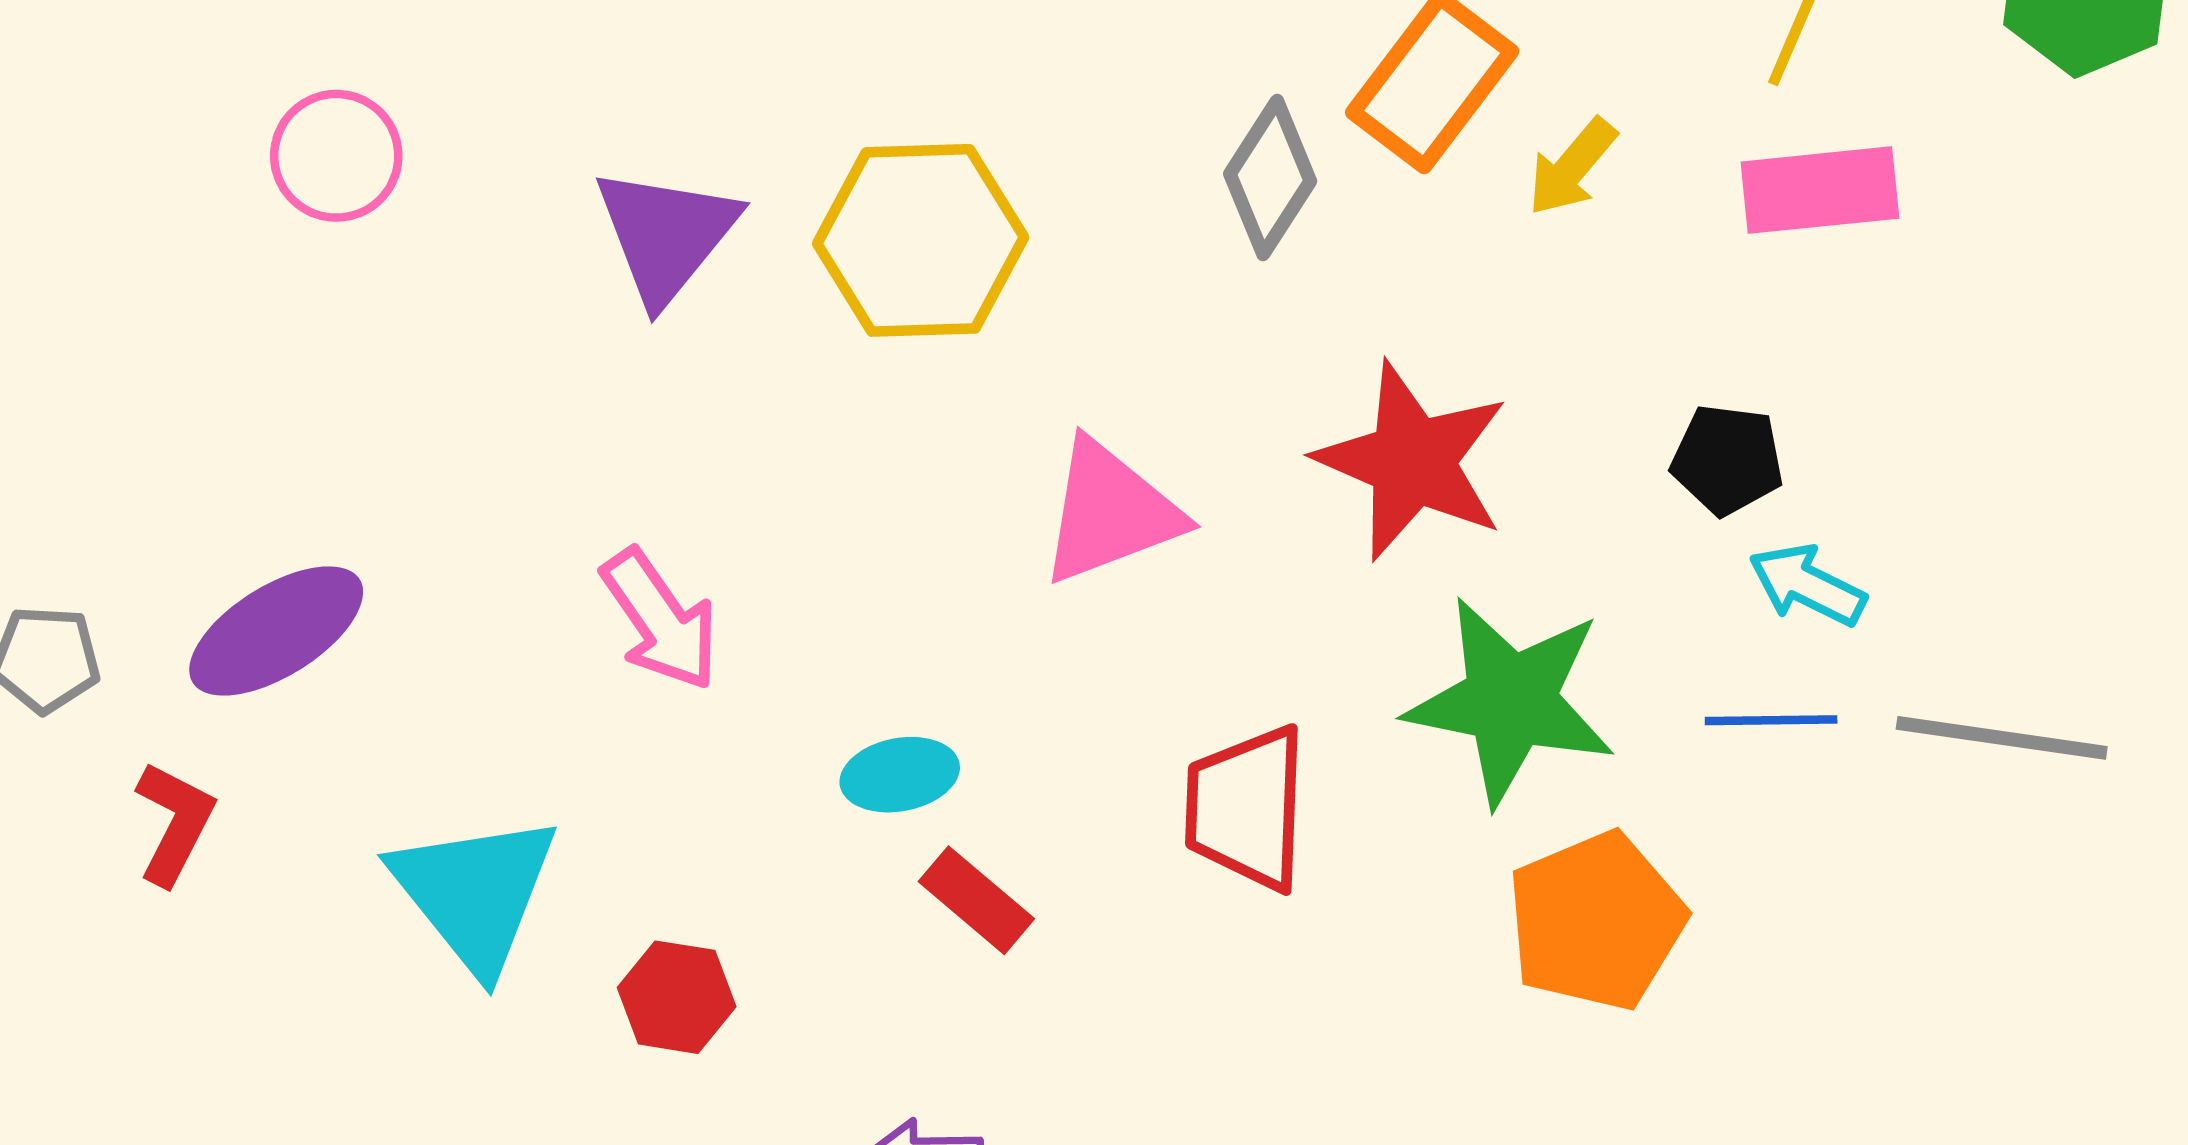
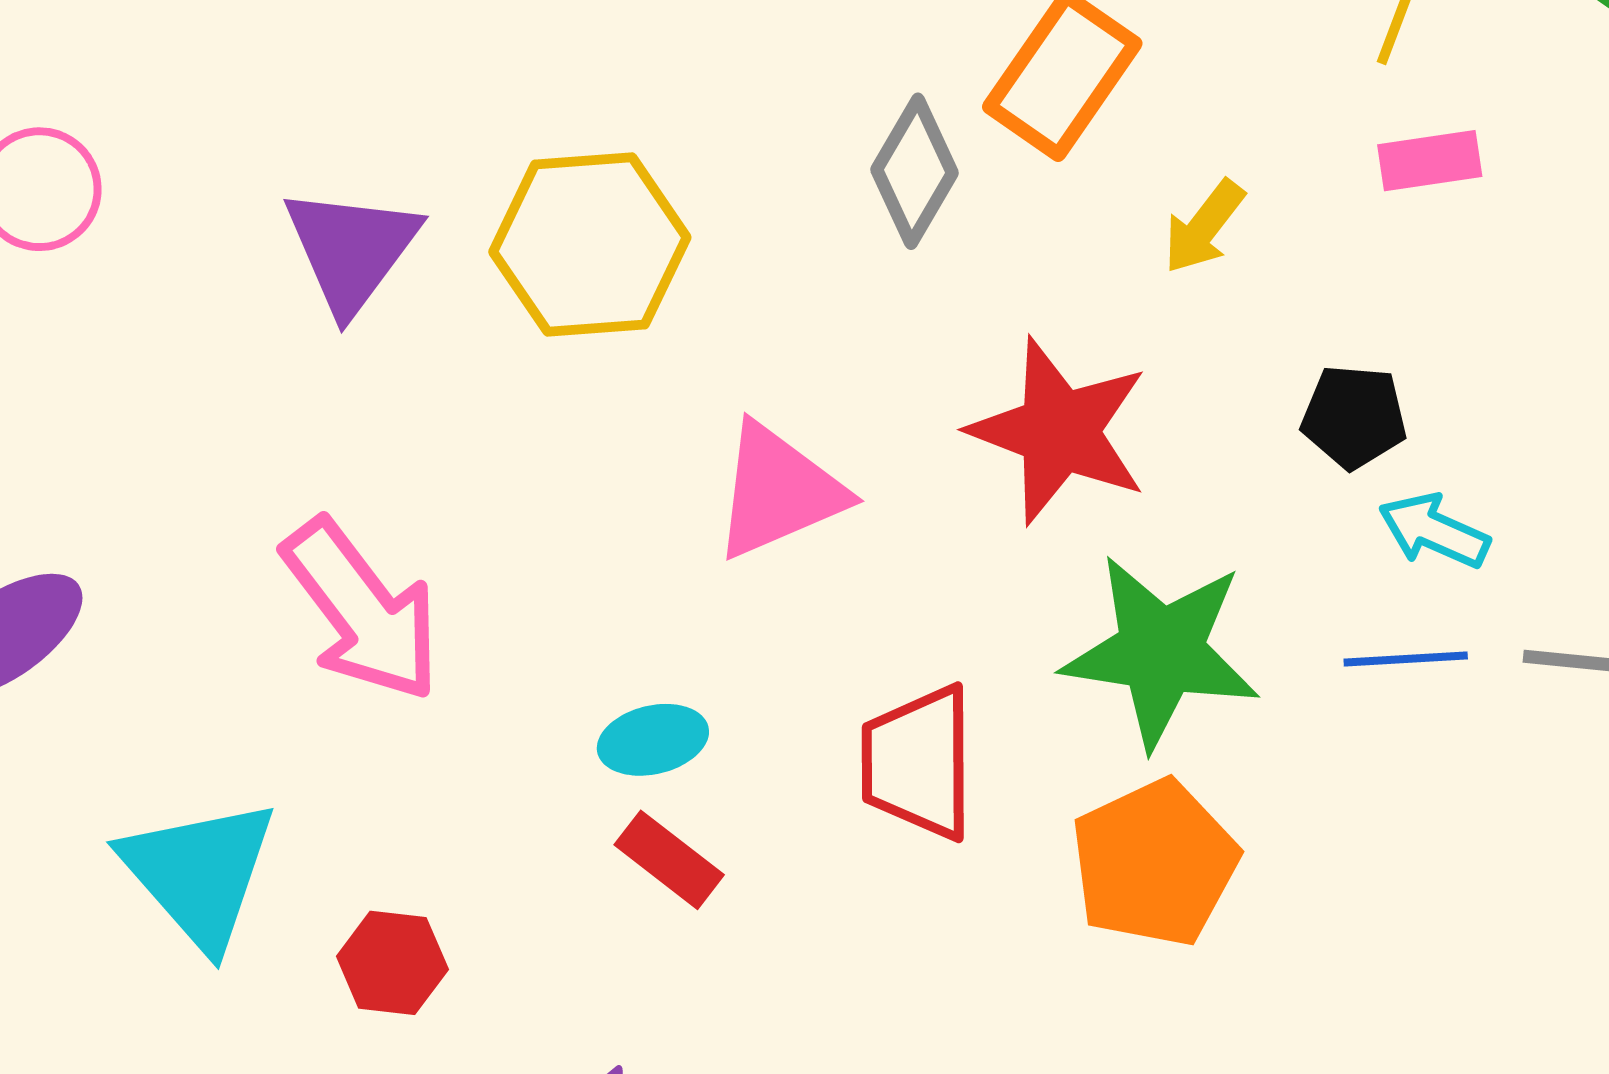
yellow arrow: (1572, 167) -> (1204, 227), moved
pink rectangle: (1820, 190) -> (1430, 161), size x0.7
pink arrow: (660, 620) -> (362, 610), size x1.4
cyan ellipse: (900, 775) -> (653, 740), moved
orange pentagon: (1596, 921) -> (1154, 863), moved

